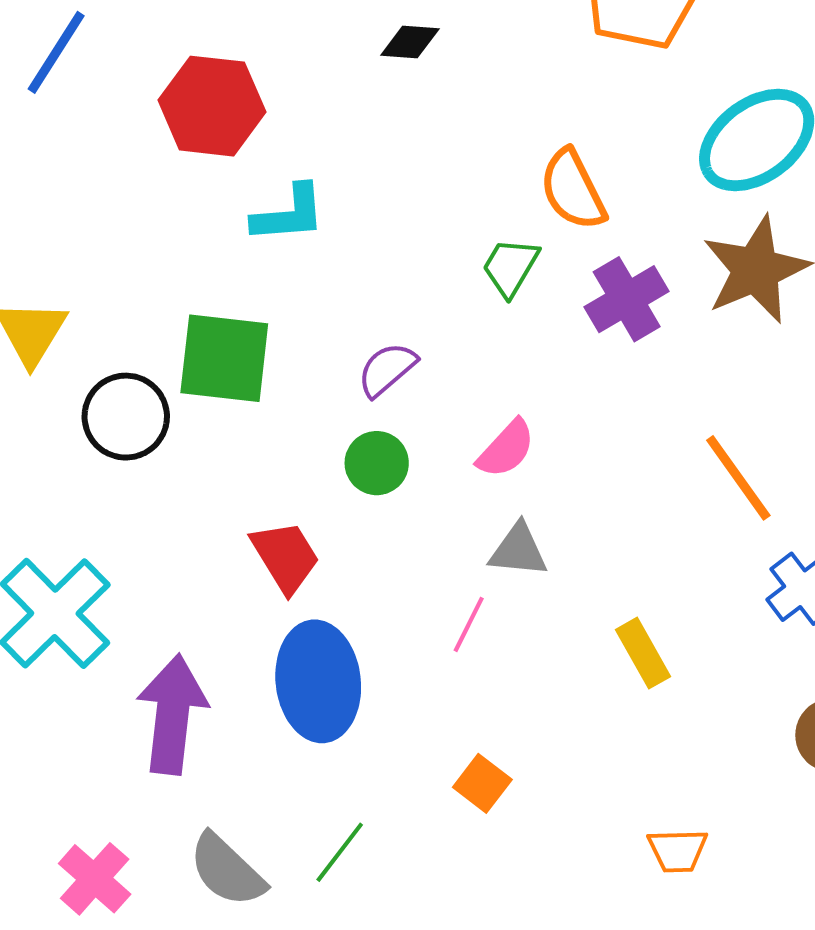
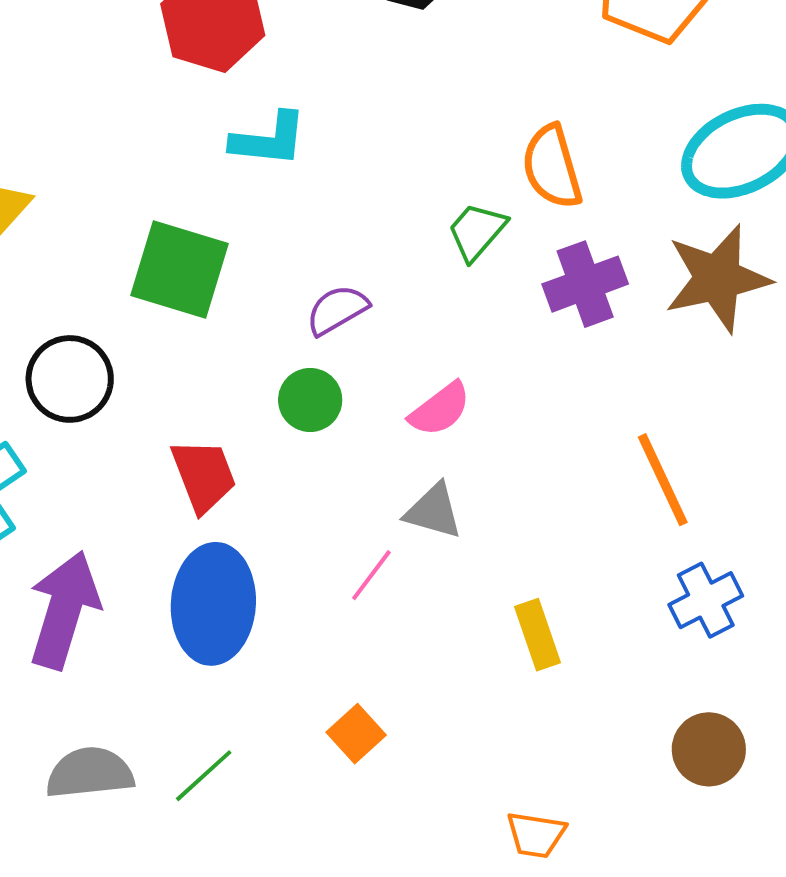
black circle: (126, 417) -> (70, 379), moved
gray semicircle: (227, 870) -> (90, 773), turned 120

